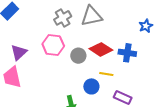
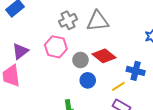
blue cross: (127, 53) -> (136, 71), moved
yellow line: (106, 74) -> (118, 86), moved, turned -48
blue circle: (91, 86) -> (88, 80), moved

